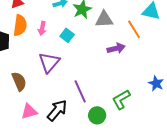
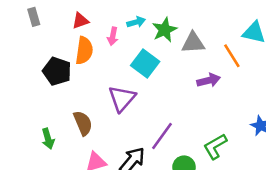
pink arrow: (42, 28) -> (113, 36), moved
cyan square: (67, 35) -> (145, 63), size x1.5
purple line: (80, 91) -> (162, 136), turned 60

